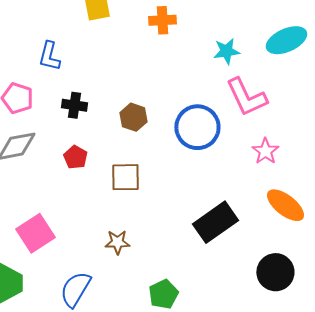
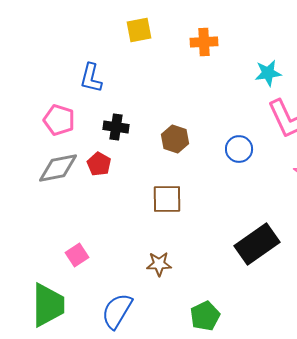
blue circle: (197, 127) -> (239, 149), size x0.6
red pentagon: (75, 157) -> (99, 164), moved
pink square: (35, 233) -> (77, 255), size x0.6

